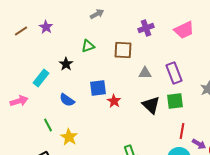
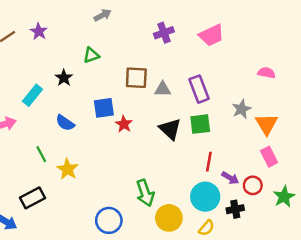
brown square: (123, 50) -> (136, 78), moved

